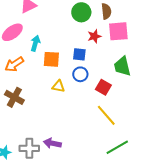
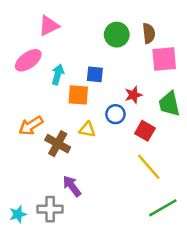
red star: (94, 36) -> (133, 95), moved
blue square: (79, 54) -> (95, 74), moved
orange arrow: (14, 64) -> (31, 126), moved
brown cross: (14, 97) -> (58, 144), moved
purple arrow: (52, 143) -> (72, 186), moved, turned 42

